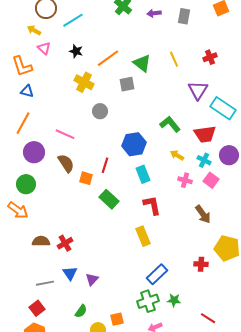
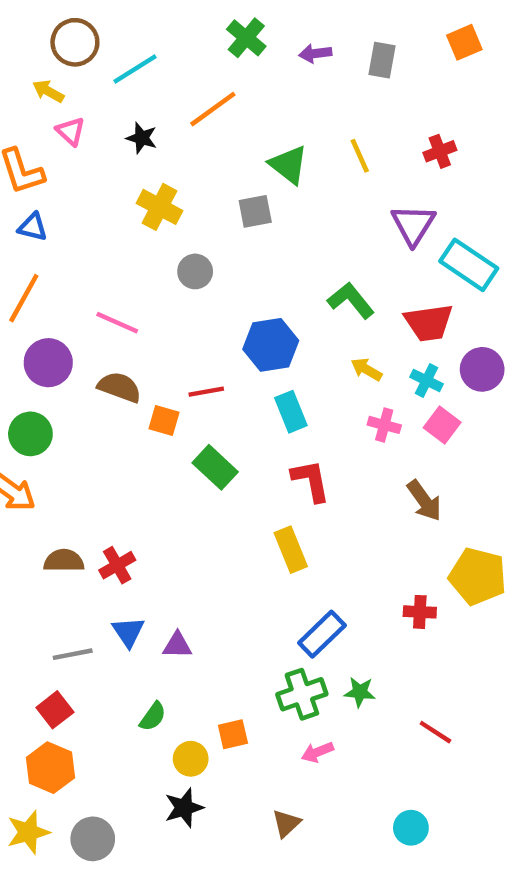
orange line: (108, 58) -> (213, 109), moved
brown semicircle: (66, 163) -> (119, 387), turned -36
red line: (105, 165) -> (206, 392), turned 63
purple triangle: (92, 279) -> (177, 645), turned 48

